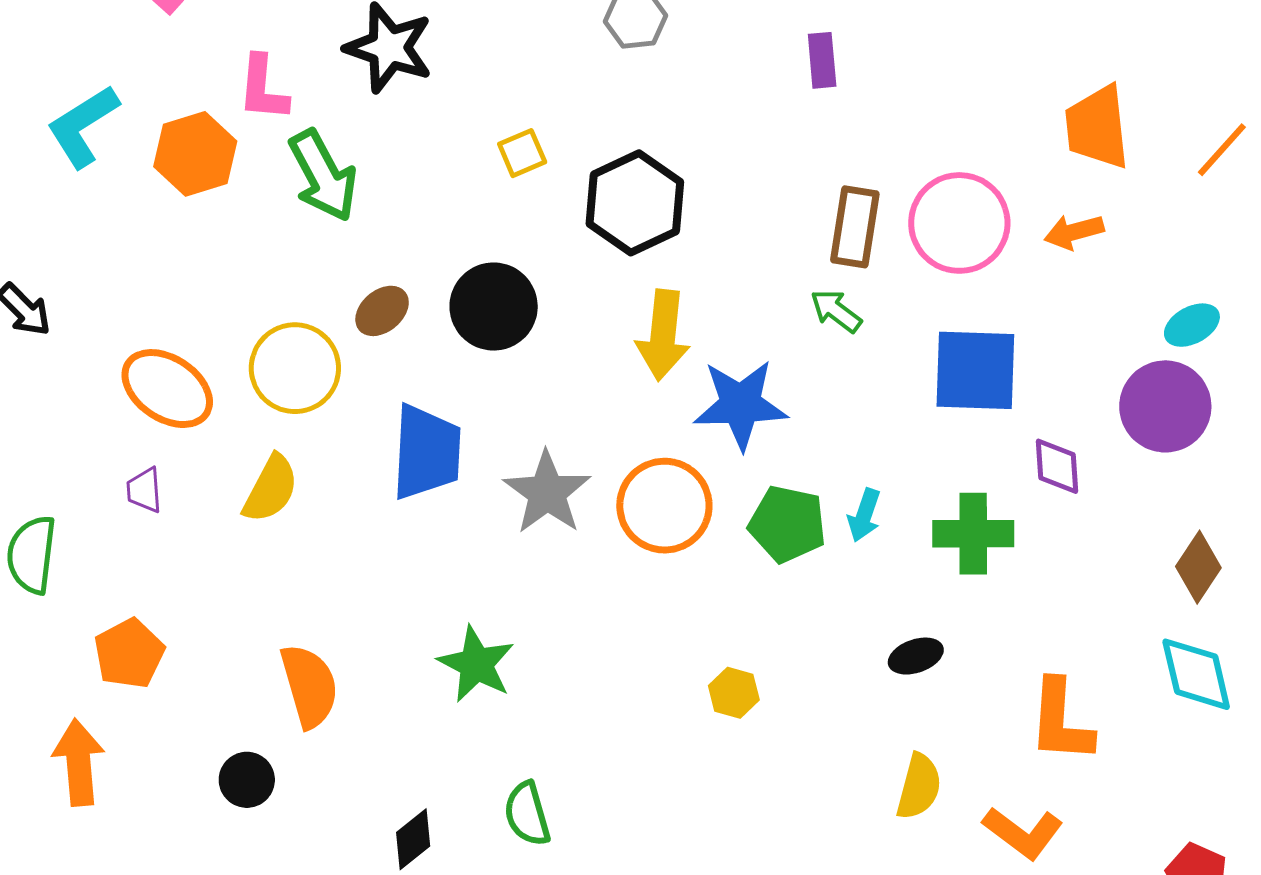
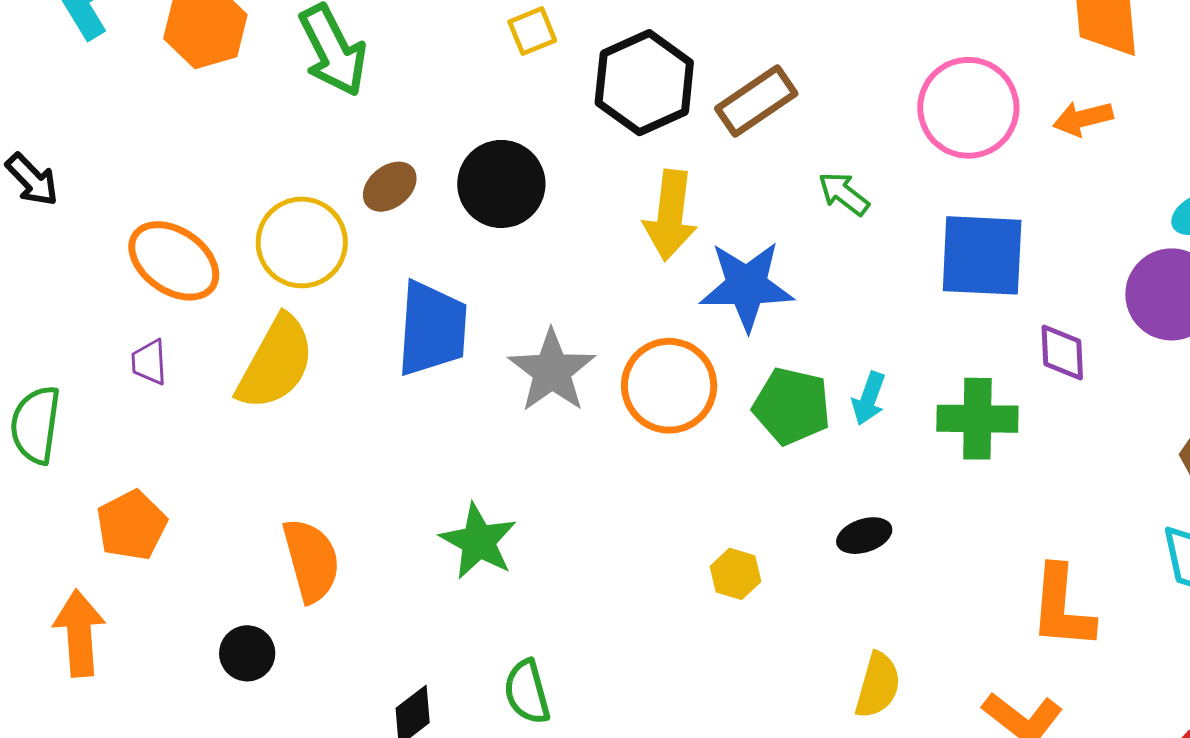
brown rectangle: (855, 227) -> (756, 101), moved, turned 46
yellow semicircle: (271, 489) -> (276, 363), size x1.4
black ellipse: (916, 656) -> (864, 536), moved
yellow semicircle: (919, 787) -> (878, 685), moved

